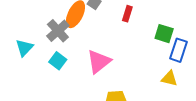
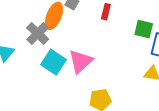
cyan square: (58, 61) -> (54, 62), moved, size x1.4

